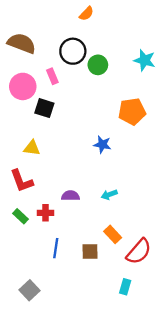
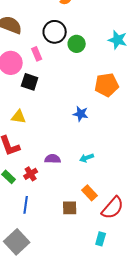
red cross: (46, 213) -> (31, 174), turned -32
blue line: (56, 248) -> (26, 205), moved
gray square: (30, 290) -> (17, 242), size x1.4

